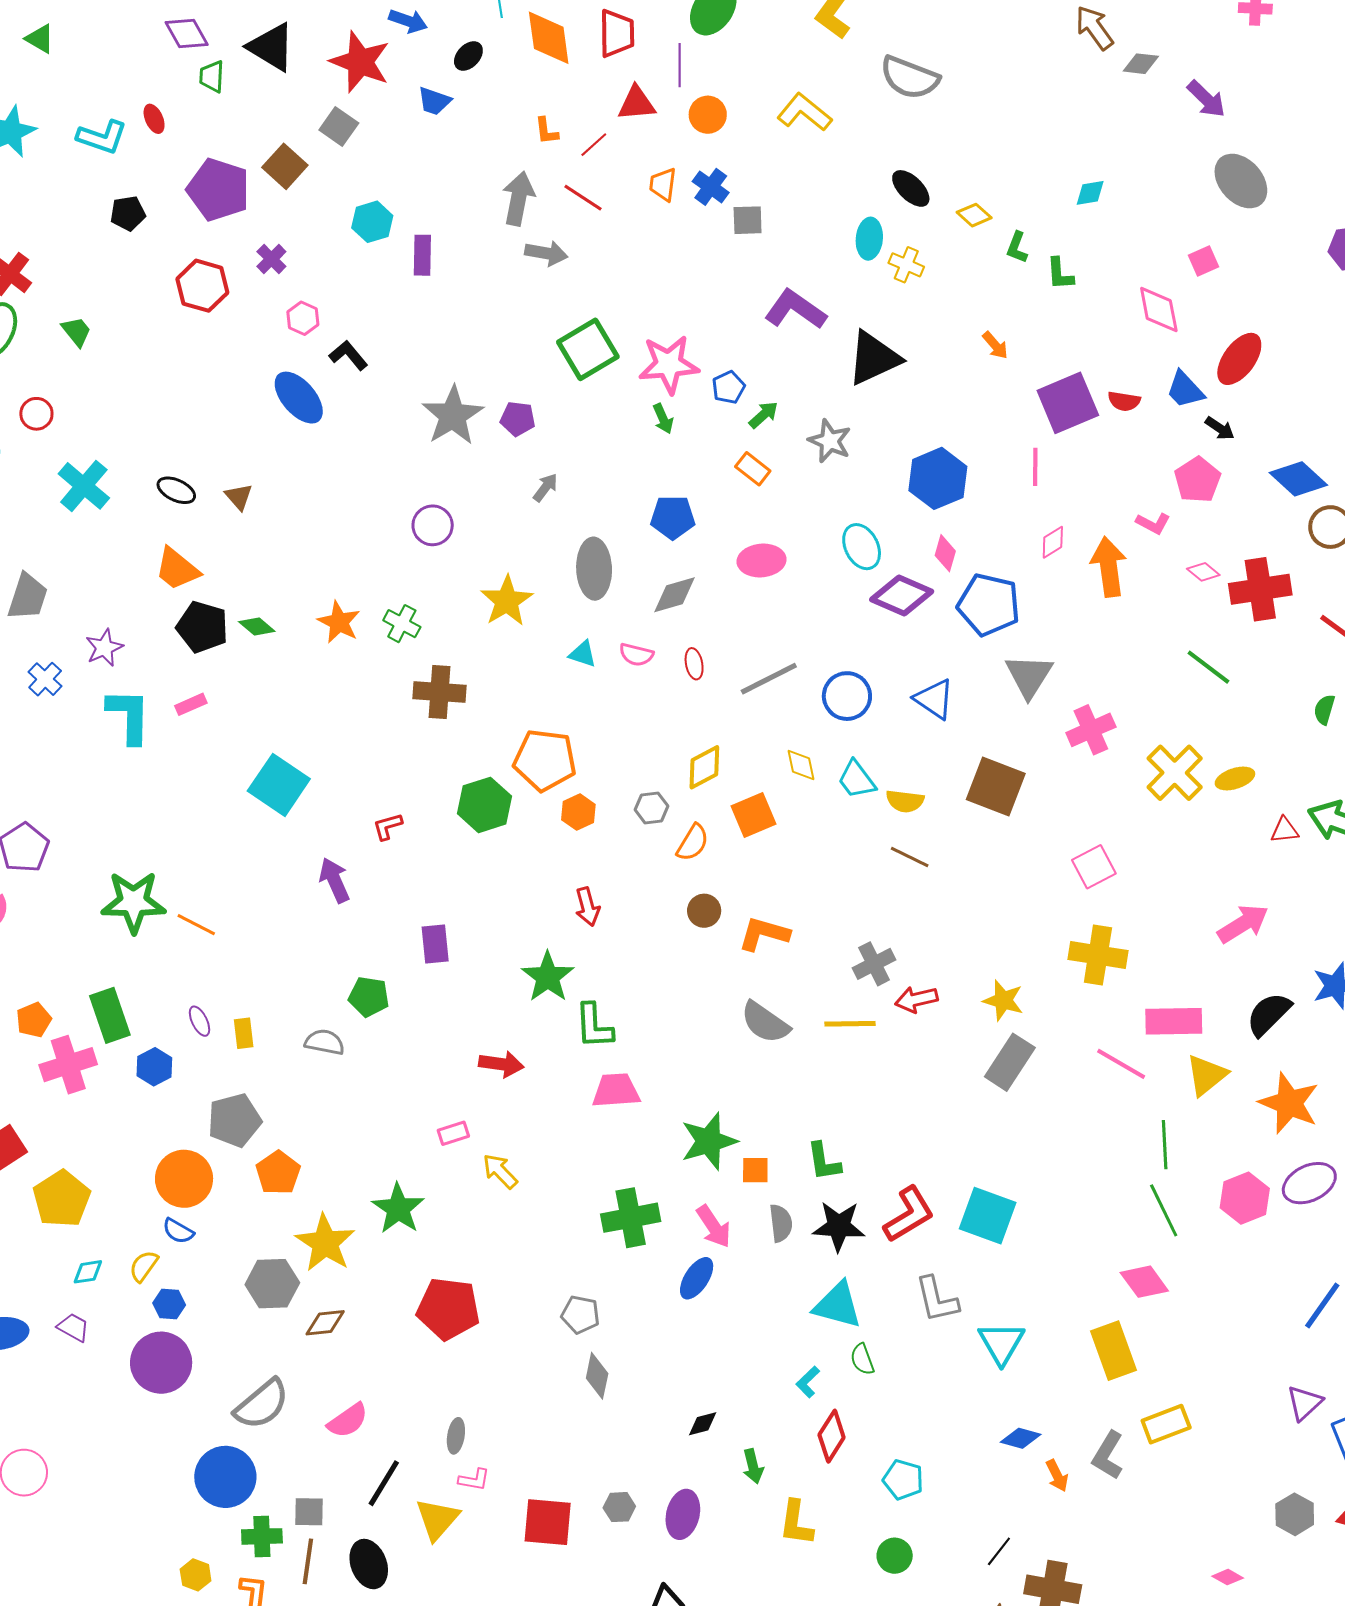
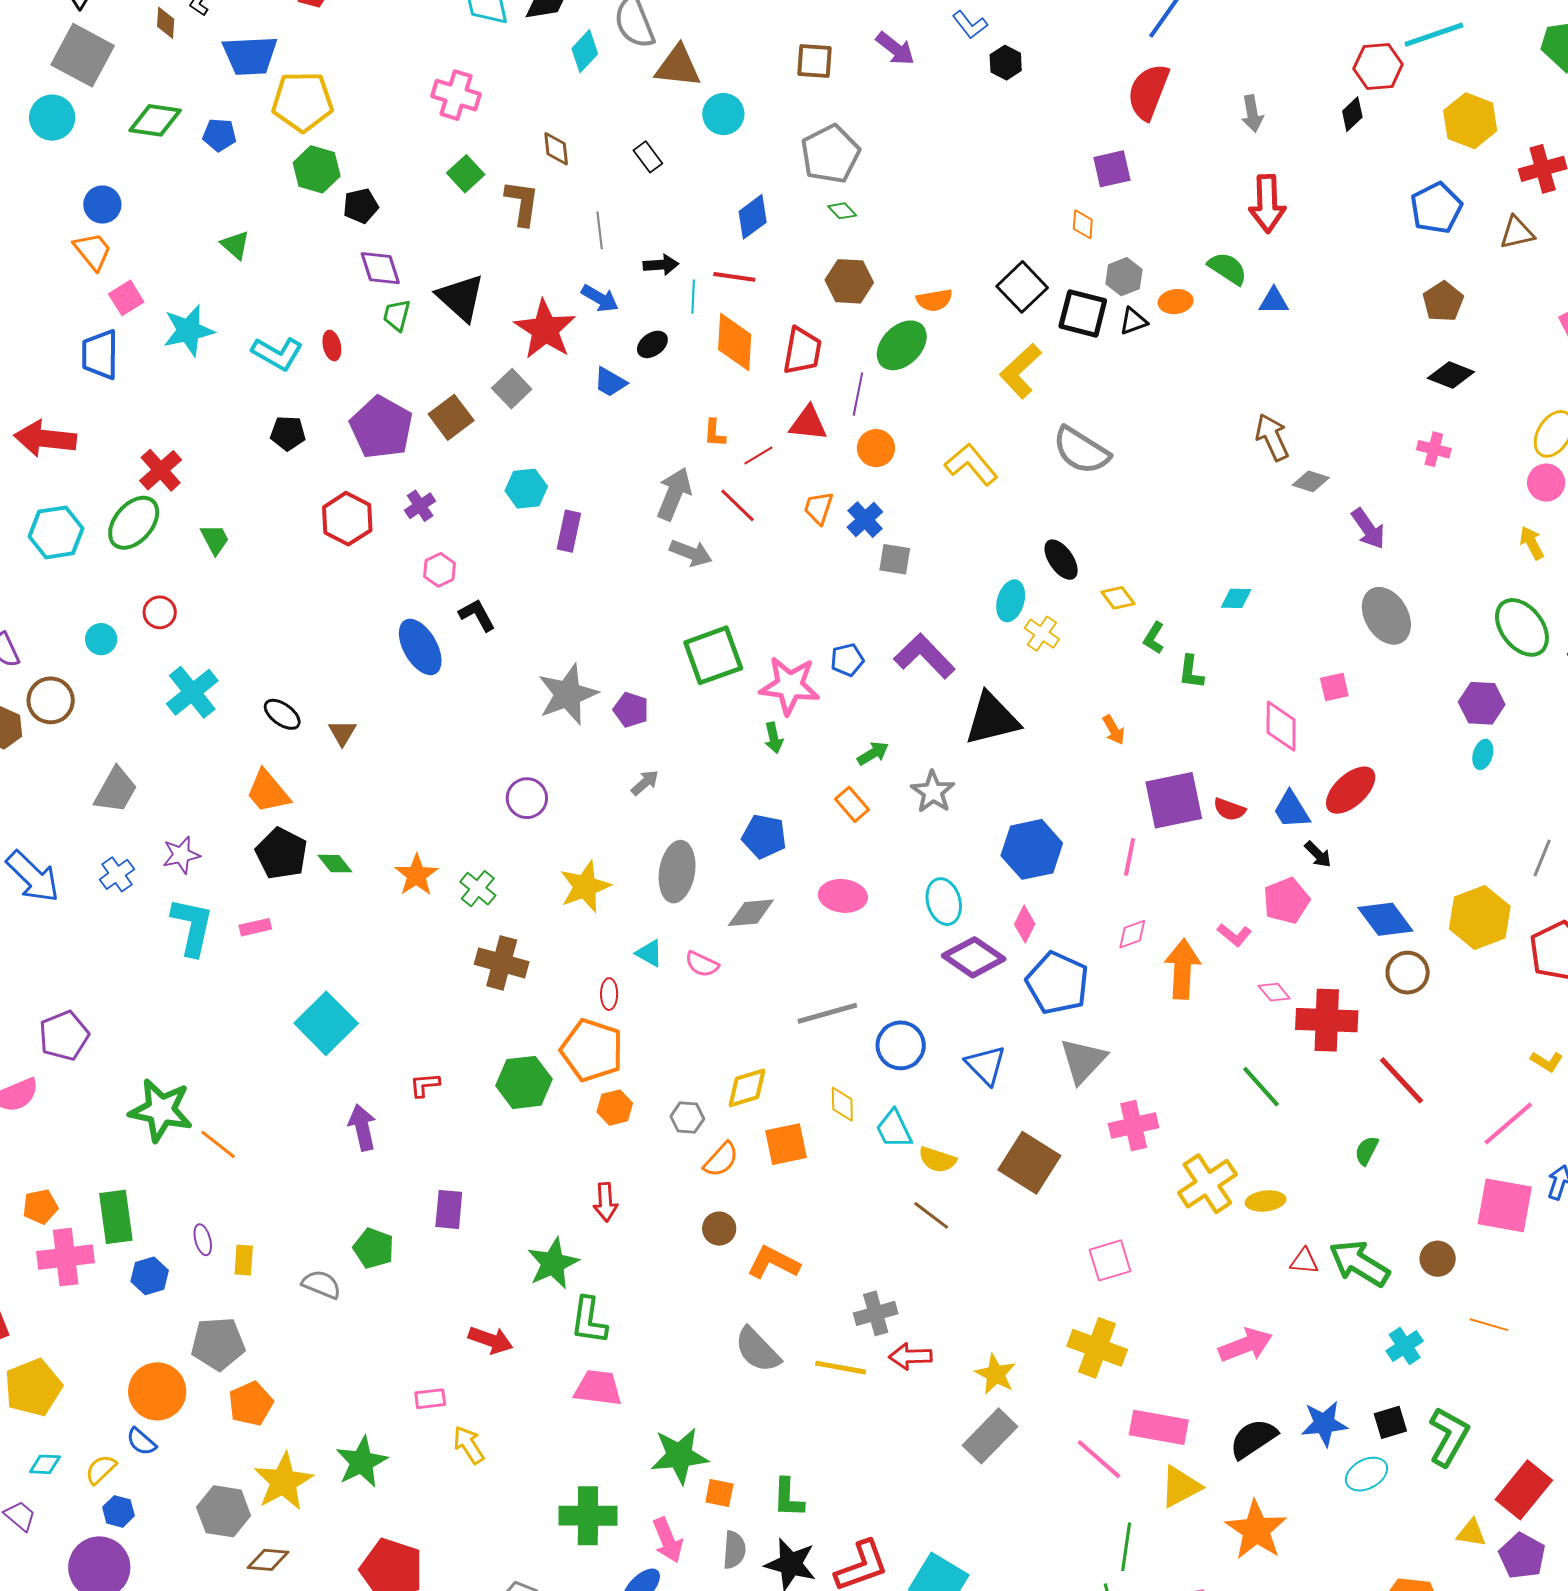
blue pentagon: (728, 387) -> (847, 660), moved
red ellipse: (694, 664) -> (609, 994), moved

